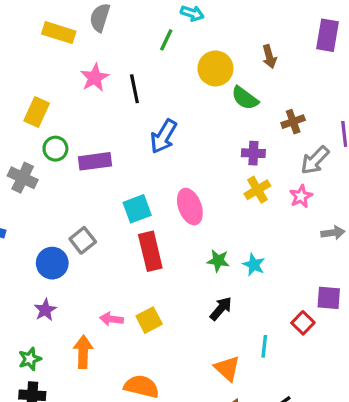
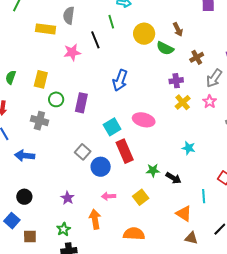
green line: (166, 40) -> (111, 22), turned -32
brown arrow: (269, 57) -> (178, 29), moved
pink star: (95, 78) -> (72, 52), turned 30
black line: (134, 89) -> (95, 40), moved
purple rectangle: (95, 161) -> (81, 103), turned -60
pink ellipse: (190, 207) -> (144, 120), turned -45
green star: (218, 261) -> (153, 170), moved
blue circle: (52, 263) -> (101, 167), moved
black arrow: (221, 309) -> (173, 178), turned 91
yellow square: (149, 320) -> (141, 197), moved

